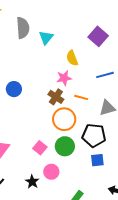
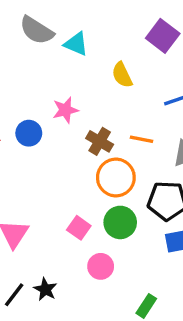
gray semicircle: (23, 28) -> (37, 30), turned 130
cyan triangle: (46, 38) -> (76, 44), turned -42
pink star: (64, 78) -> (65, 110), moved
black star: (32, 182) -> (45, 289), moved

